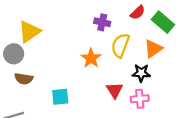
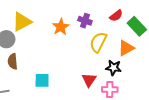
orange star: (91, 58) -> (61, 27), moved
brown semicircle: (24, 79) -> (13, 61), turned 70

